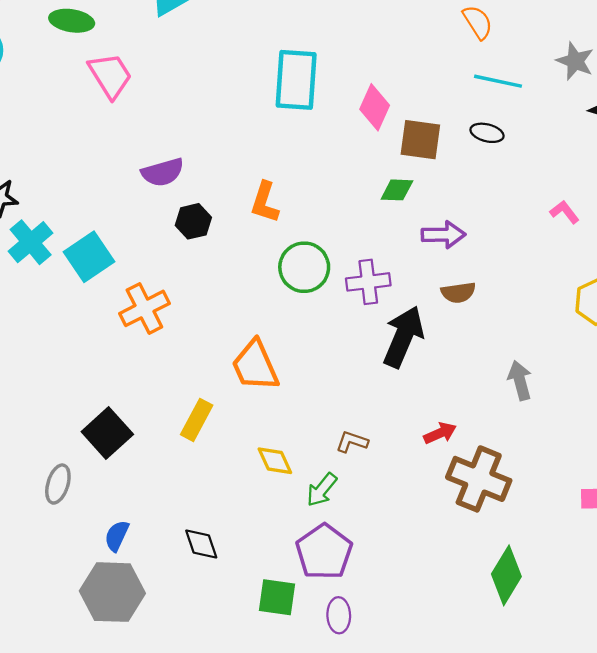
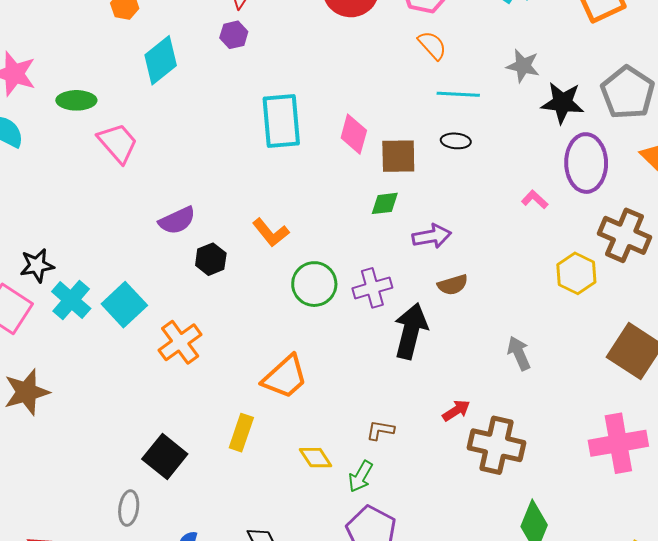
orange L-shape: (265, 202) -> (271, 233), turned -48
orange trapezoid: (255, 366) -> (285, 377), turned -99

